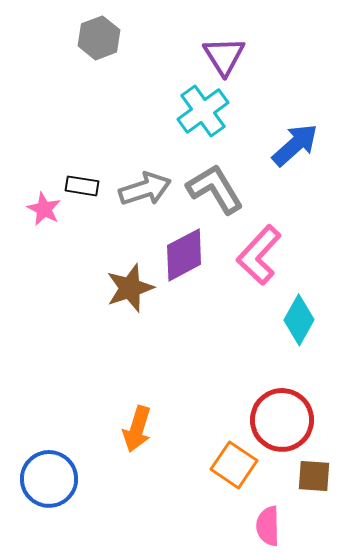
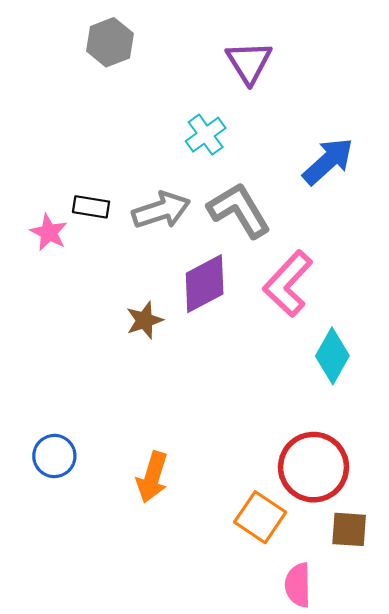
cyan cross: (203, 111) -> (206, 135), moved, size x0.7
brown star: (130, 288) -> (144, 320), size x0.7
blue circle: (49, 479) -> (54, 456), moved, size x0.7

